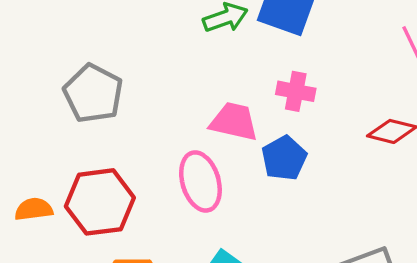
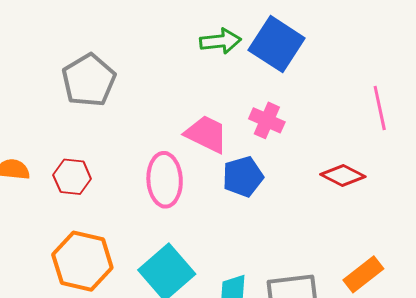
red hexagon: (100, 202) -> (72, 177), size x0.6

